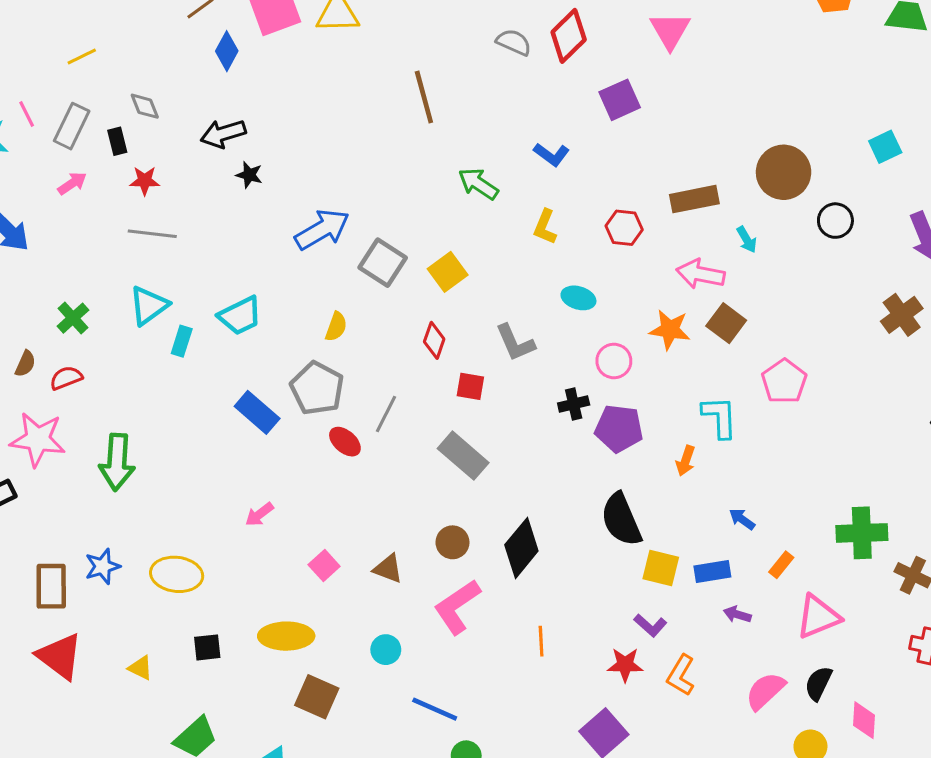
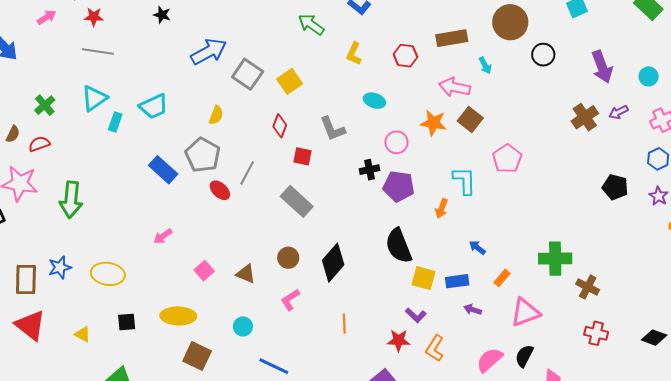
pink L-shape: (457, 607) -> (290, 300), size x0.6

